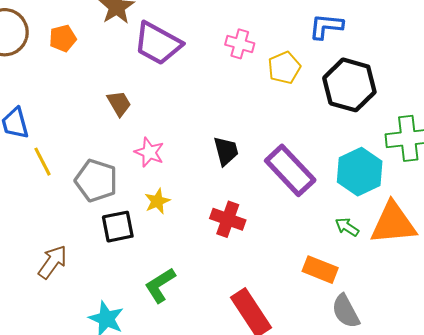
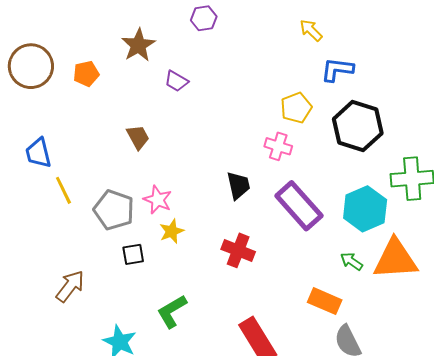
purple trapezoid: (158, 43) -> (176, 81), size x0.5
pink cross: (240, 44) -> (278, 146), moved
pink star: (149, 152) -> (158, 200), moved
black square: (118, 227) -> (133, 254), size x0.7

